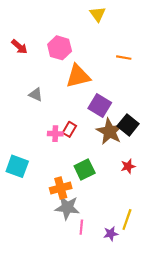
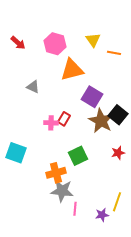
yellow triangle: (98, 14) -> (93, 40), moved

